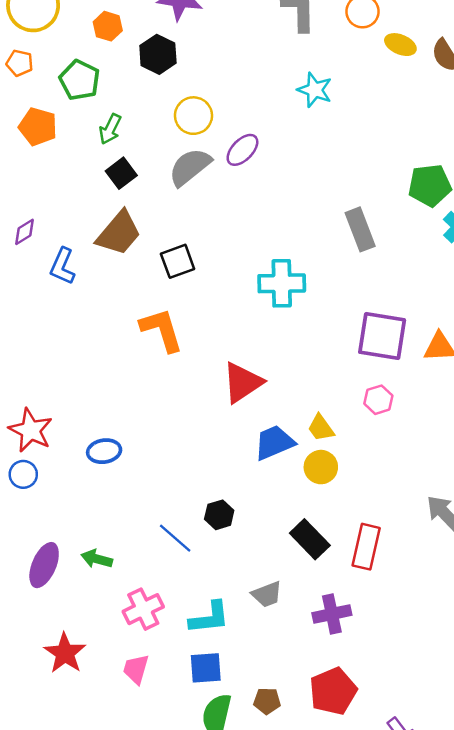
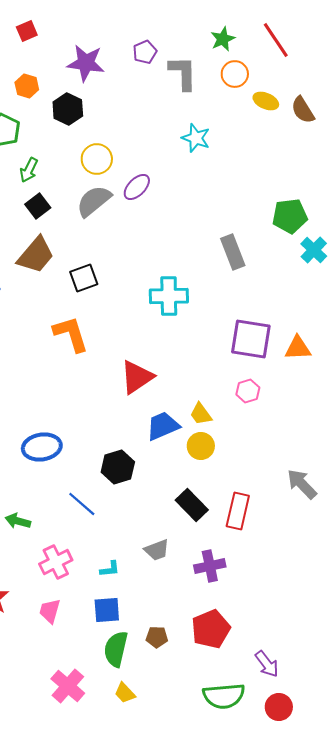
blue ellipse: (104, 451) -> (42, 447), moved, size x1.4
black hexagon: (219, 515) -> (118, 467), moved, size x1.4
cyan L-shape: (209, 618) -> (110, 569), size x0.6

